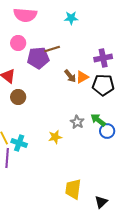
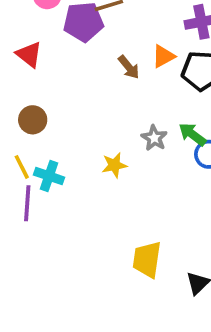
brown arrow: (70, 76) -> (129, 67), moved
brown circle: (18, 97) -> (33, 120), moved

